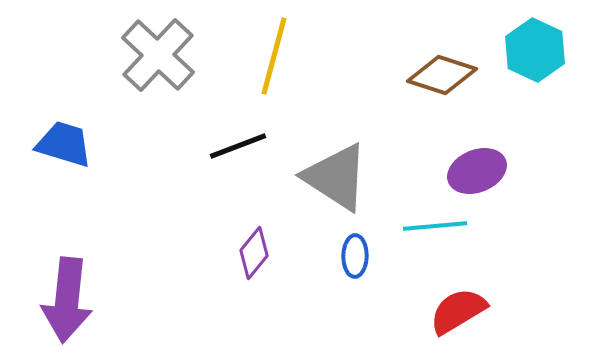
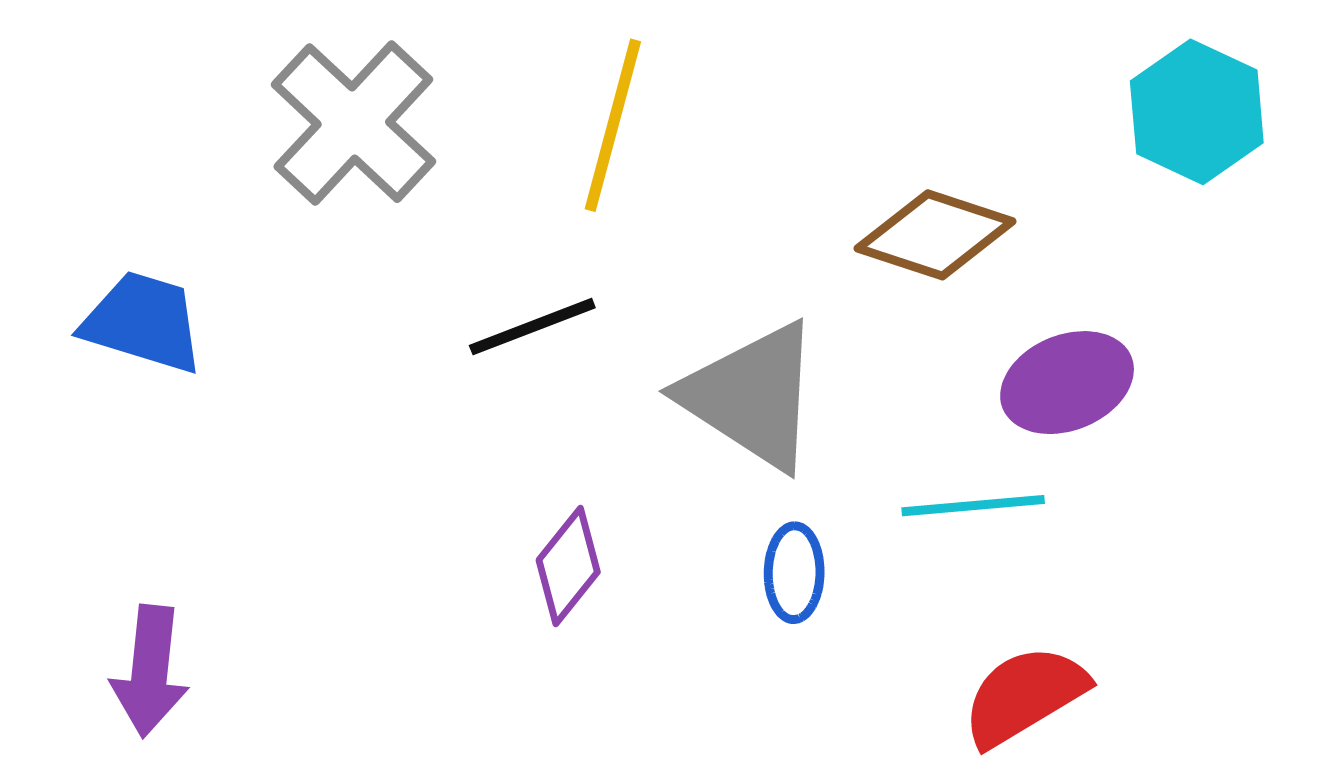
brown diamond: (442, 75) -> (935, 235), moved
purple arrow: (67, 300) -> (150, 671), size x0.7

